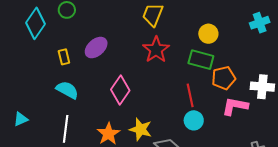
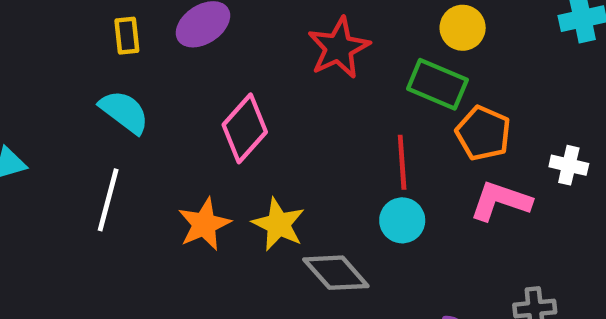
orange pentagon: (224, 78) -> (483, 133), turned 30
white cross: (262, 87) -> (569, 165), size x0.7

